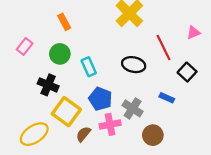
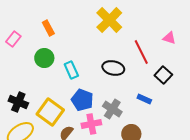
pink triangle: (193, 33) -> (169, 38), turned 40
pink rectangle: (25, 46) -> (13, 39), moved
black cross: (48, 85) -> (18, 102), moved

